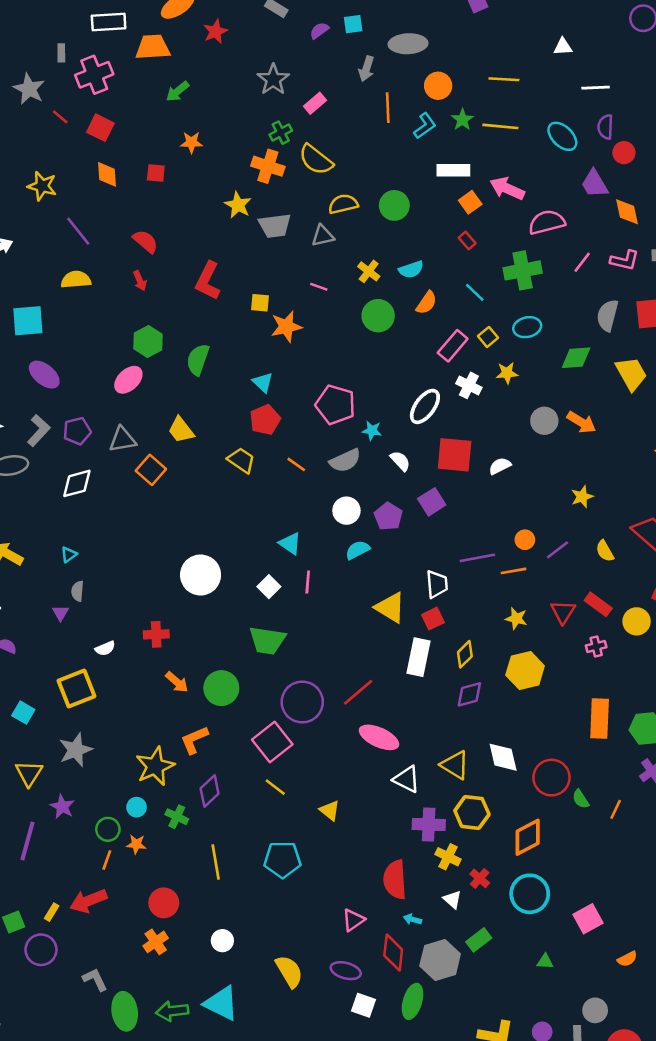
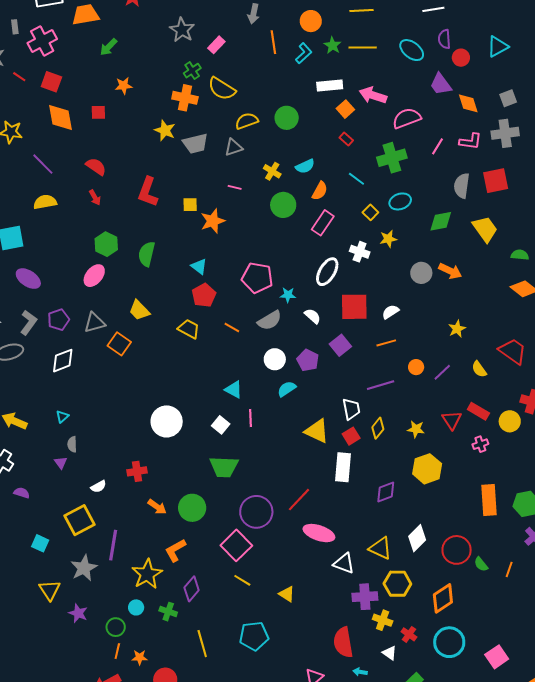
orange diamond: (107, 174) -> (61, 118), size x1.4
pink rectangle: (453, 346) -> (323, 223), moved
orange line: (514, 571) -> (386, 343), moved
yellow diamond: (465, 654) -> (378, 428), moved
white diamond: (503, 757) -> (417, 538), turned 64
purple line: (28, 841) -> (113, 545), moved
orange star: (136, 844) -> (140, 657), moved

